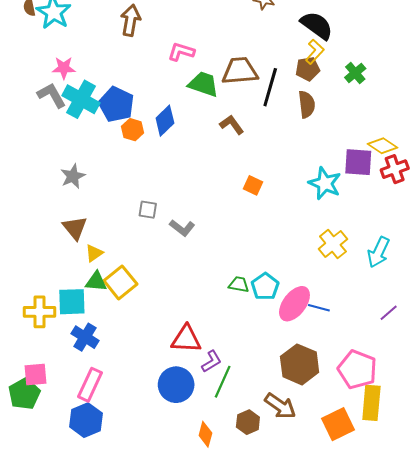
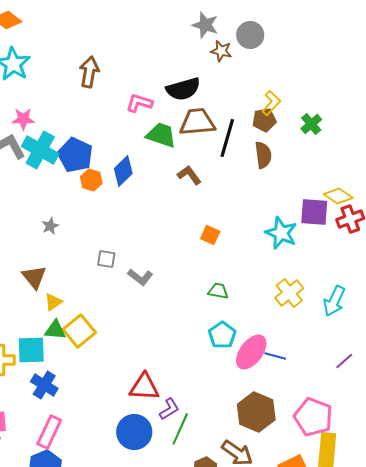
black semicircle: (317, 25) -> (183, 89), moved, turned 128
gray star: (73, 176) -> (50, 226), moved, size x0.7
green trapezoid: (239, 284) -> (218, 291), moved

